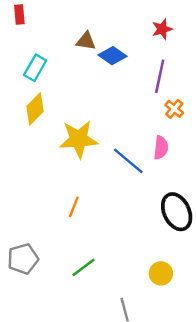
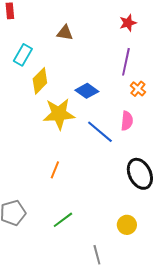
blue diamond: (113, 56) -> (87, 91), moved
yellow diamond: (35, 109) -> (40, 81), moved

